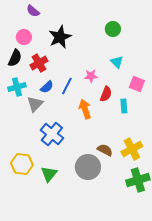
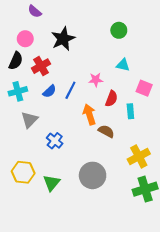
cyan triangle: (117, 62) -> (123, 65), turned -32
gray triangle: (35, 104) -> (29, 120), moved
blue cross: (52, 134) -> (55, 141), size x0.7
brown semicircle: (105, 150) -> (106, 131), moved

